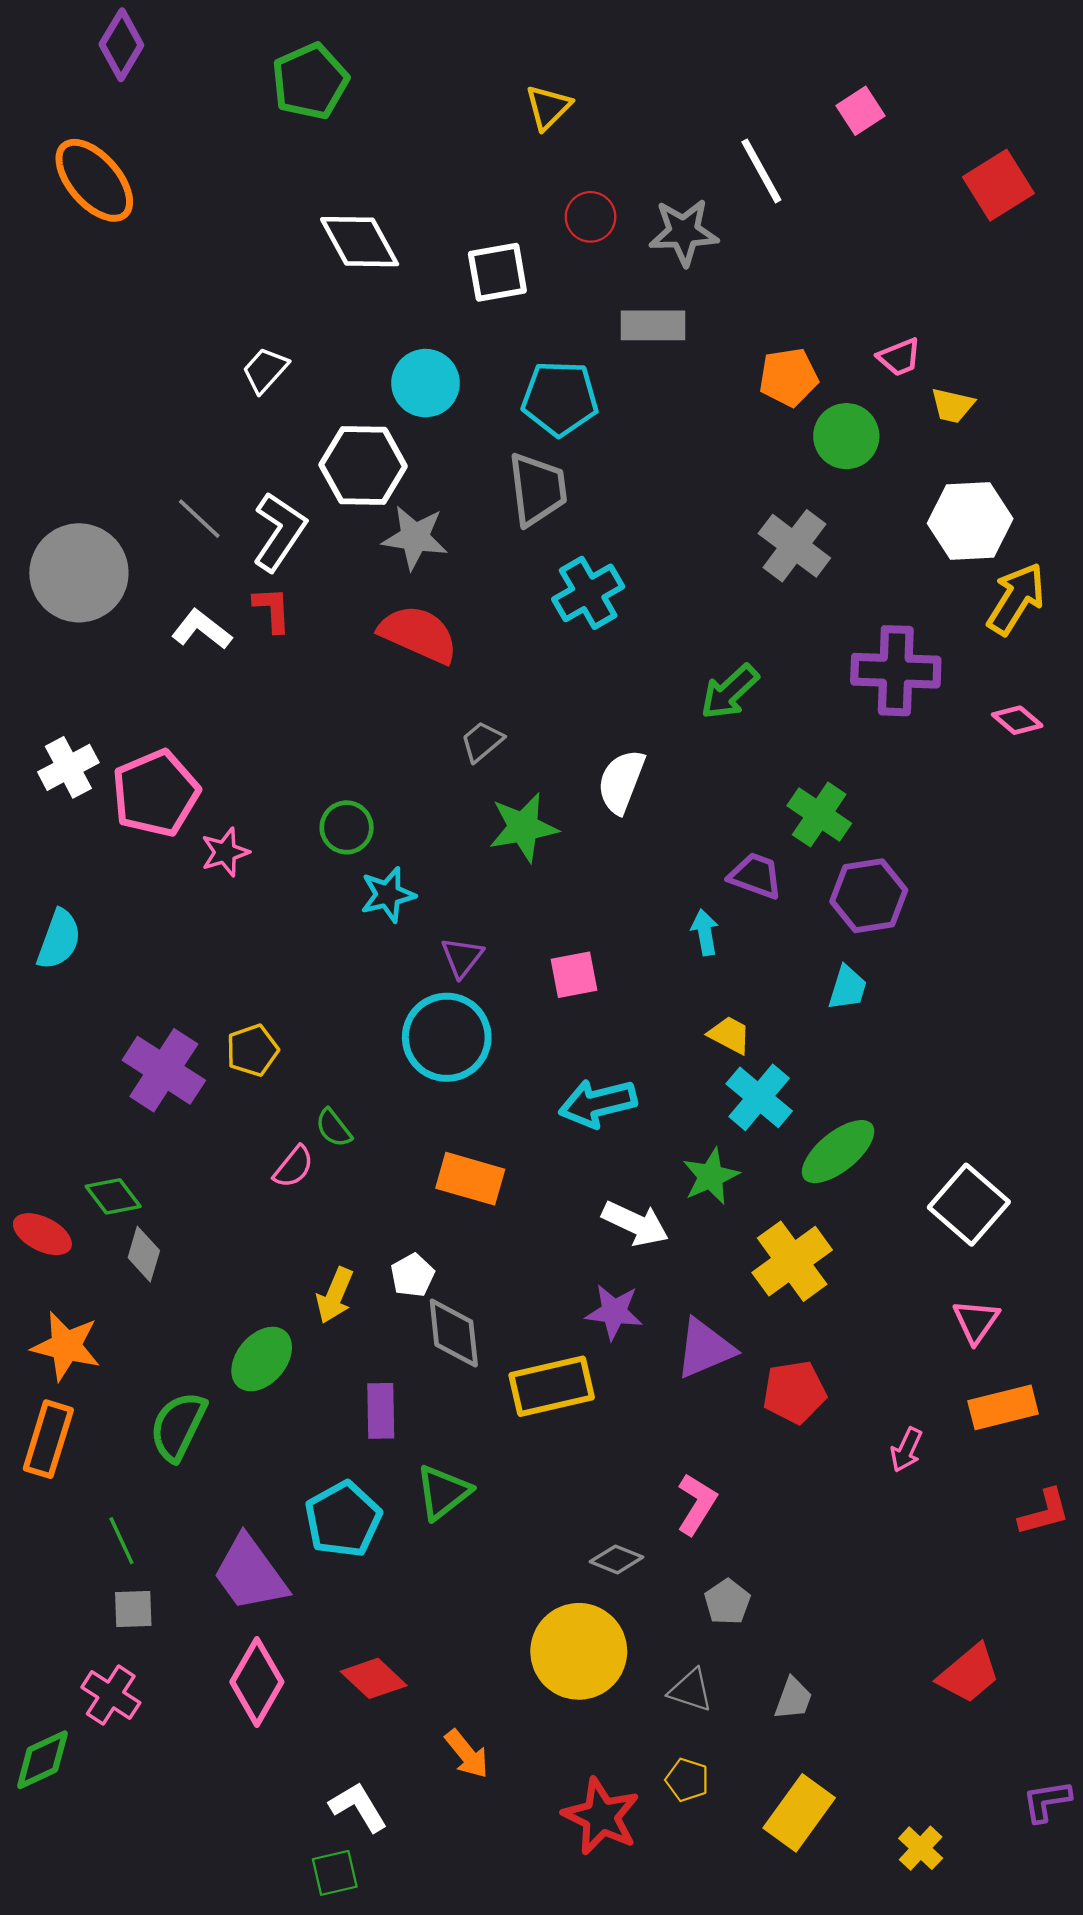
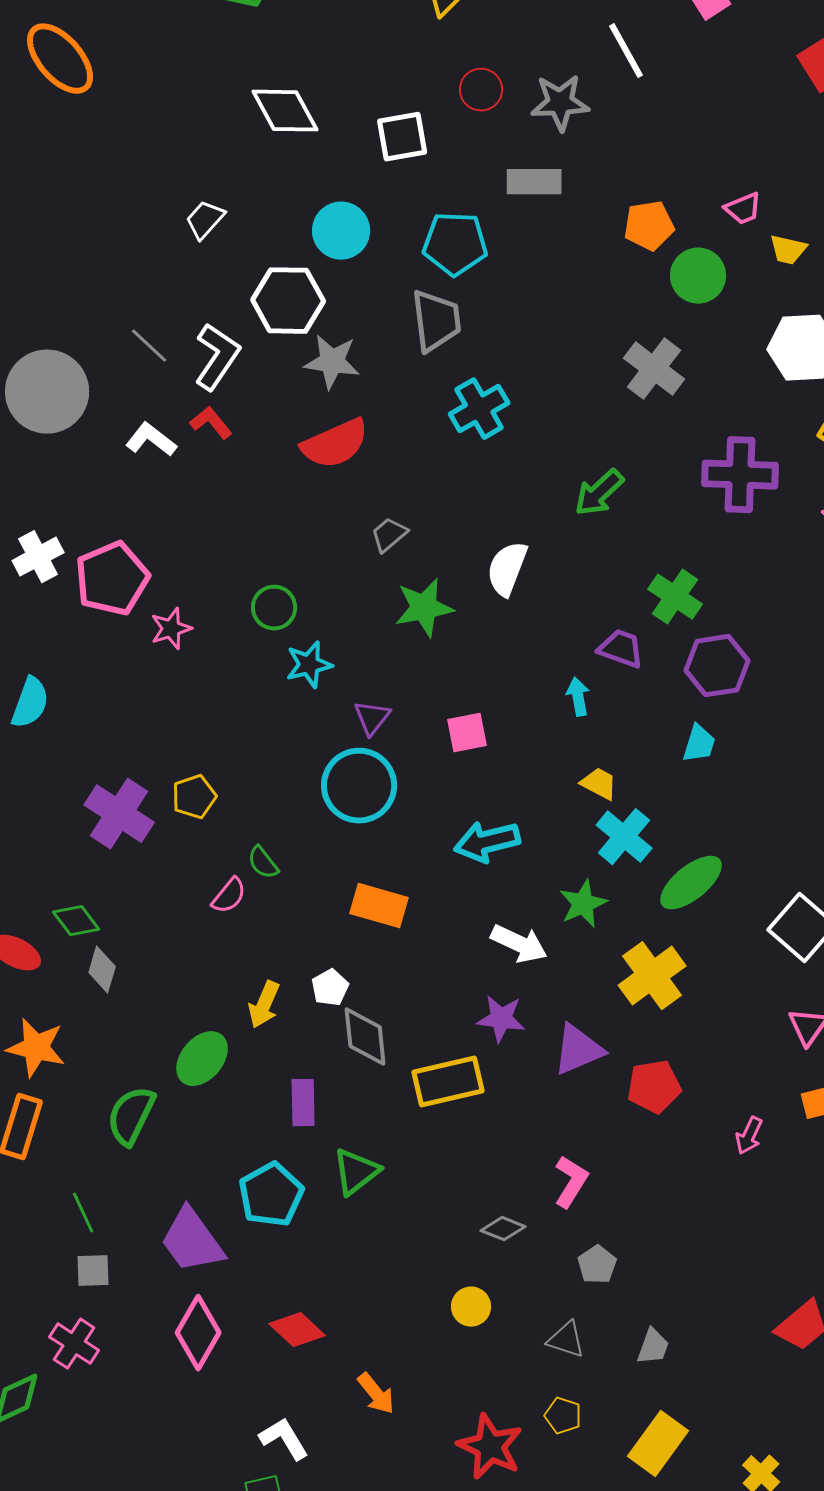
red L-shape: (272, 609) -> (211, 423), turned -36
red semicircle: (418, 634) -> (335, 444), turned 132
yellow circle: (579, 1651) -> (471, 1307), size x0.5

